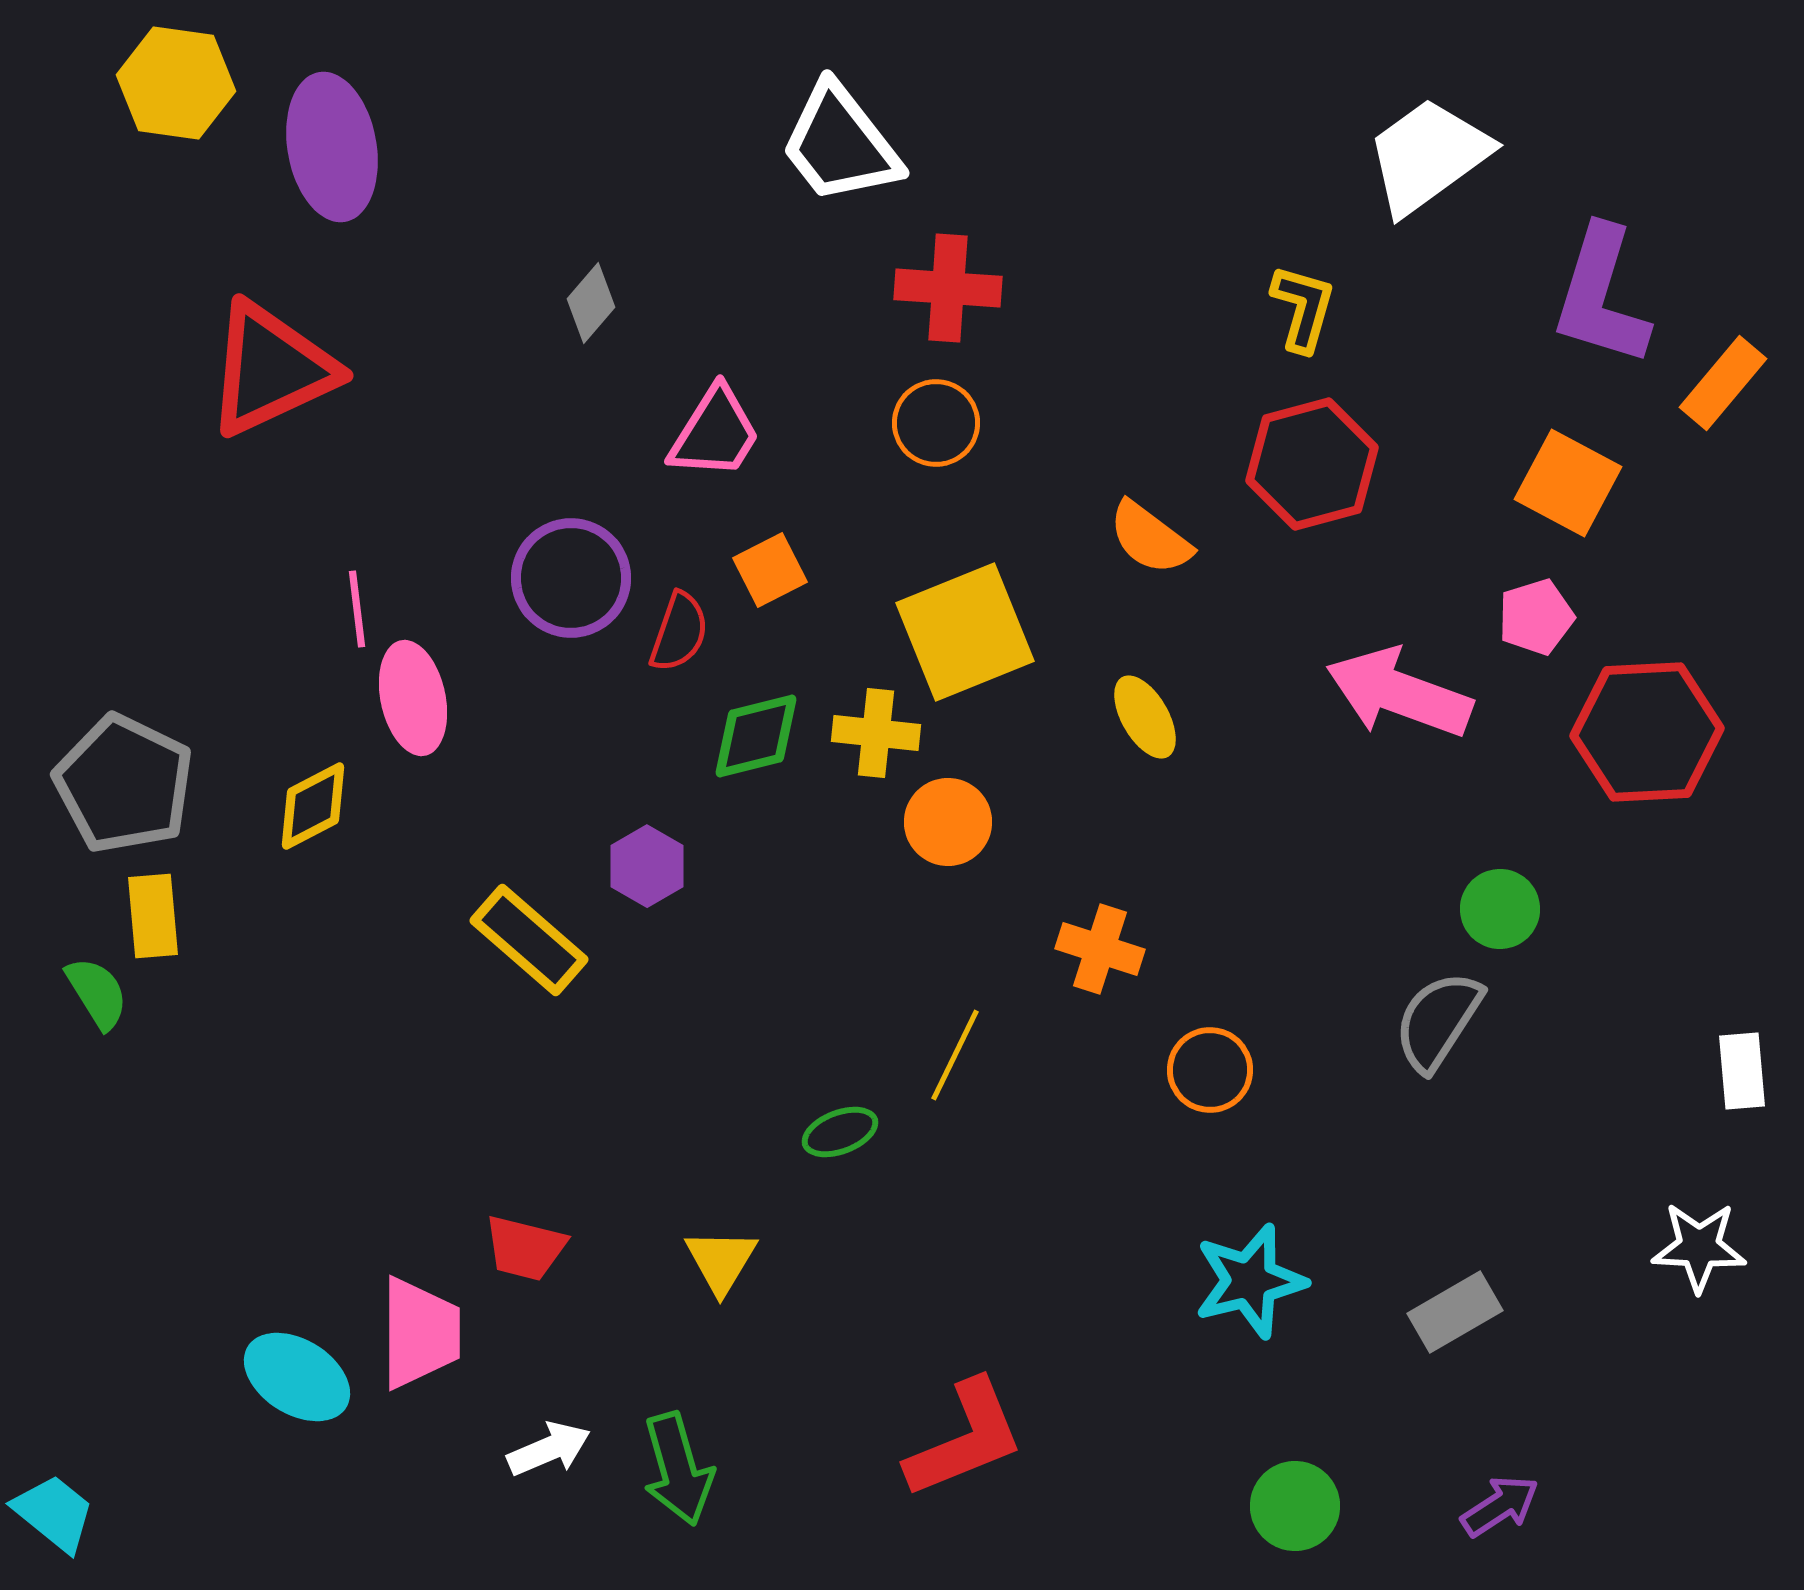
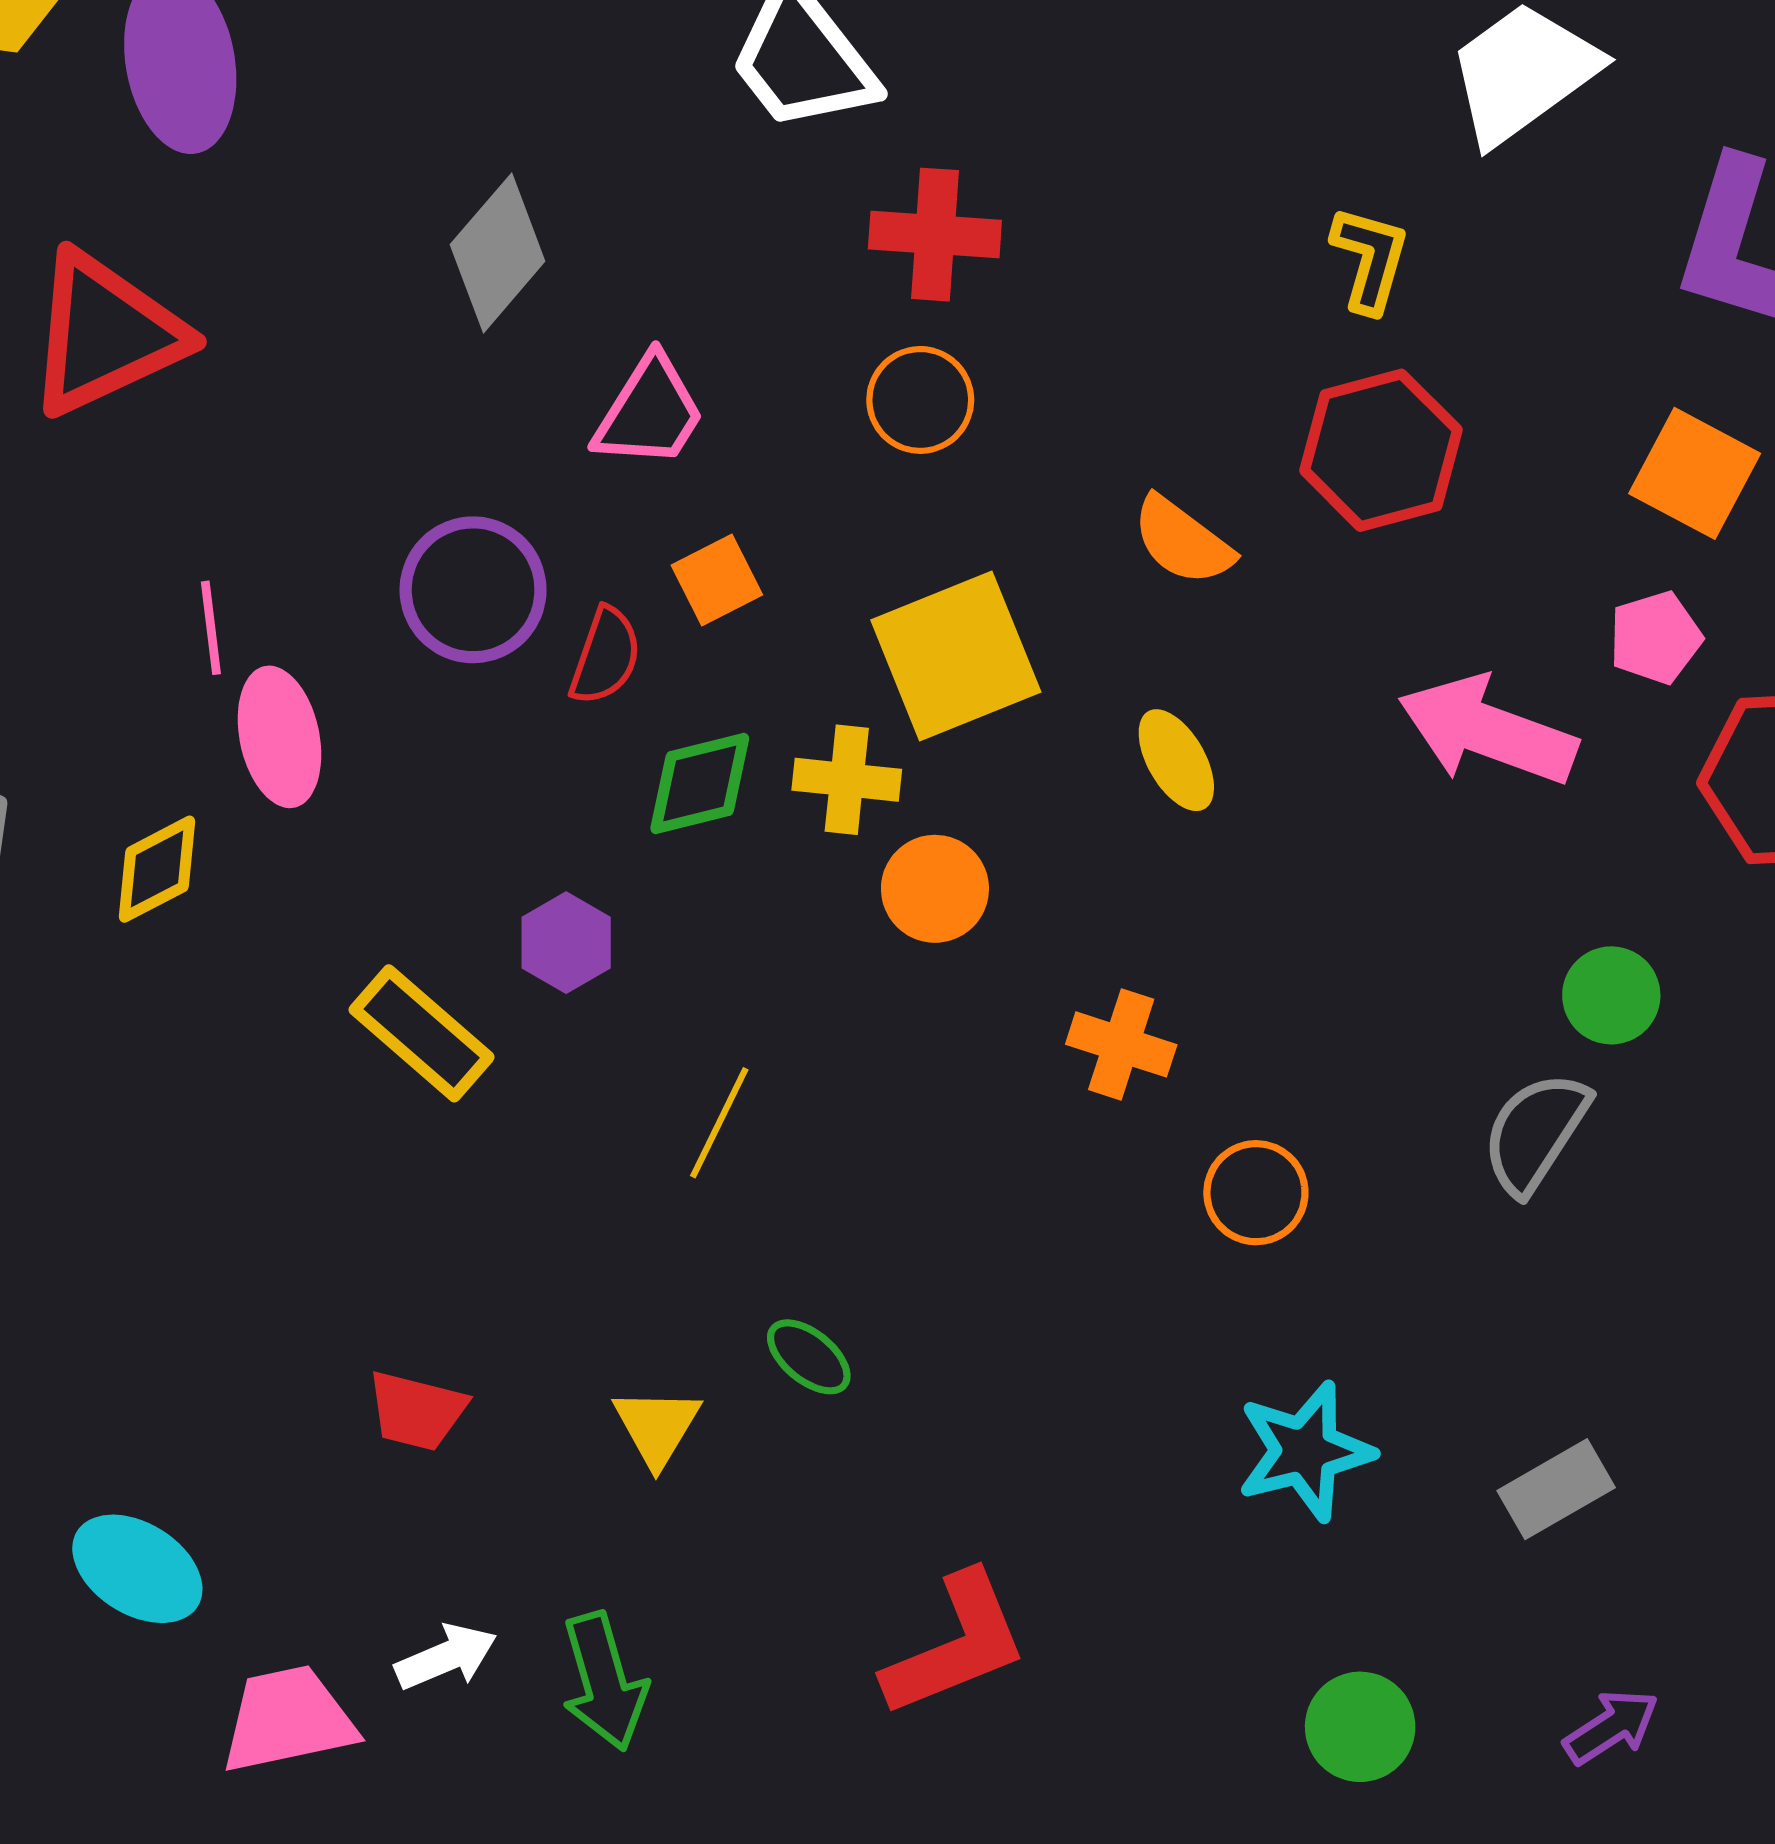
gray diamond: (591, 303) -> (498, 253), size x1.6
yellow line: (955, 1055) -> (719, 1123), moved
green ellipse: (840, 1132) -> (809, 1357), moved, turned 60
pink trapezoid: (420, 1333) -> (288, 1719), moved, turned -102

